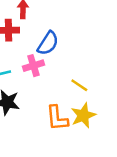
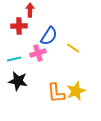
yellow line: (79, 85) -> (73, 48), moved

